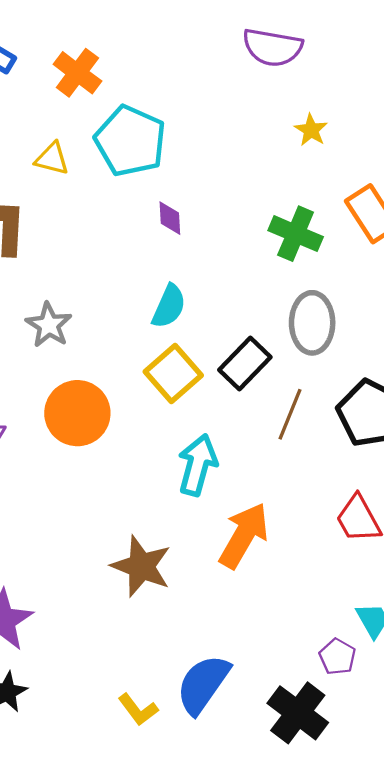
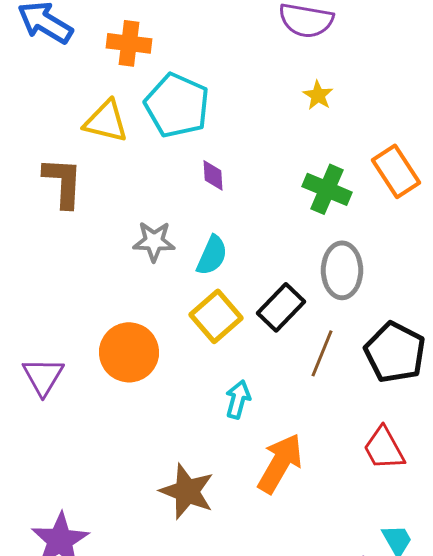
orange cross: (77, 73) -> (129, 43), turned -30
yellow star: (311, 130) -> (318, 95), moved
yellow triangle: (52, 159) -> (106, 121), size x1.4
gray star: (49, 325) -> (154, 241), moved, turned -30
cyan arrow: (198, 465) -> (238, 399), size x0.7

